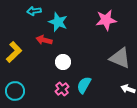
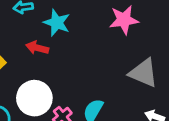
white circle: (63, 62) -> (34, 98), moved, size x1.6

